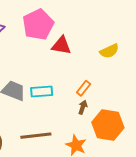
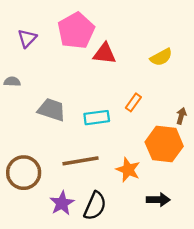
cyan rectangle: (42, 91) -> (97, 118), moved
brown arrow: (83, 107) -> (181, 116), moved

